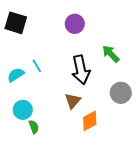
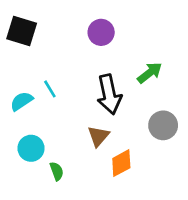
green arrow: (111, 54) -> (150, 73), turned 96
green semicircle: (34, 127) -> (57, 171), moved

